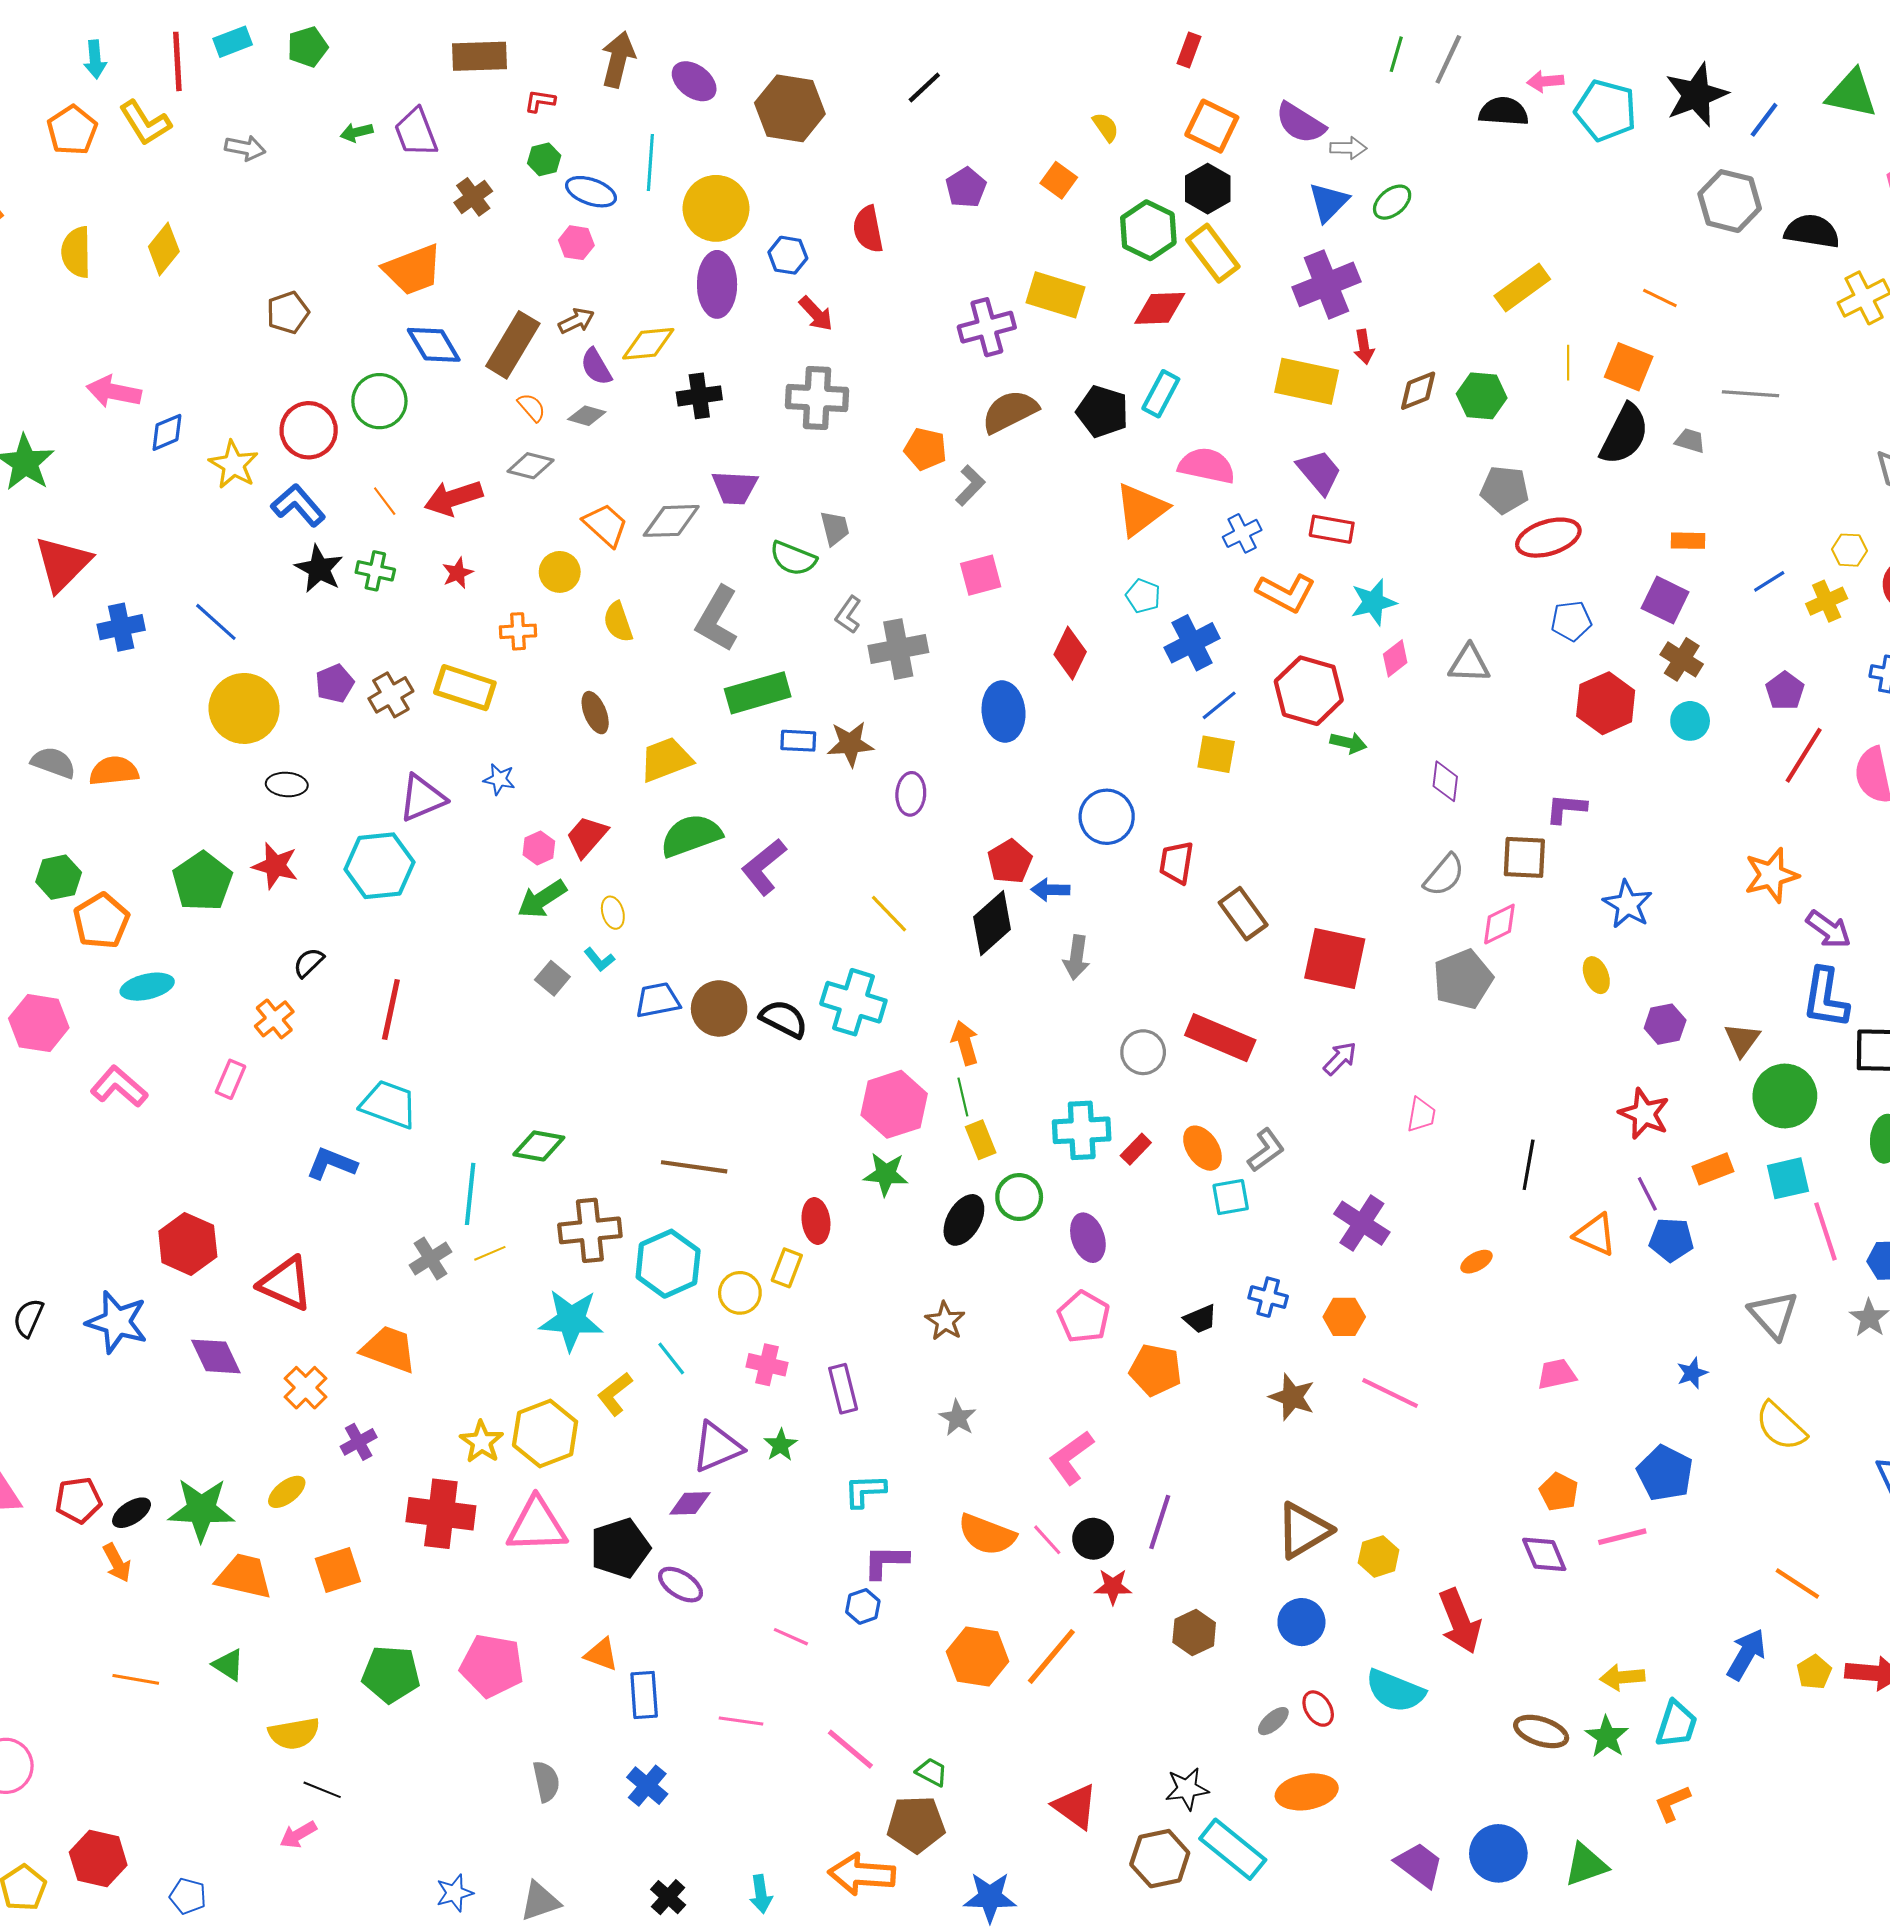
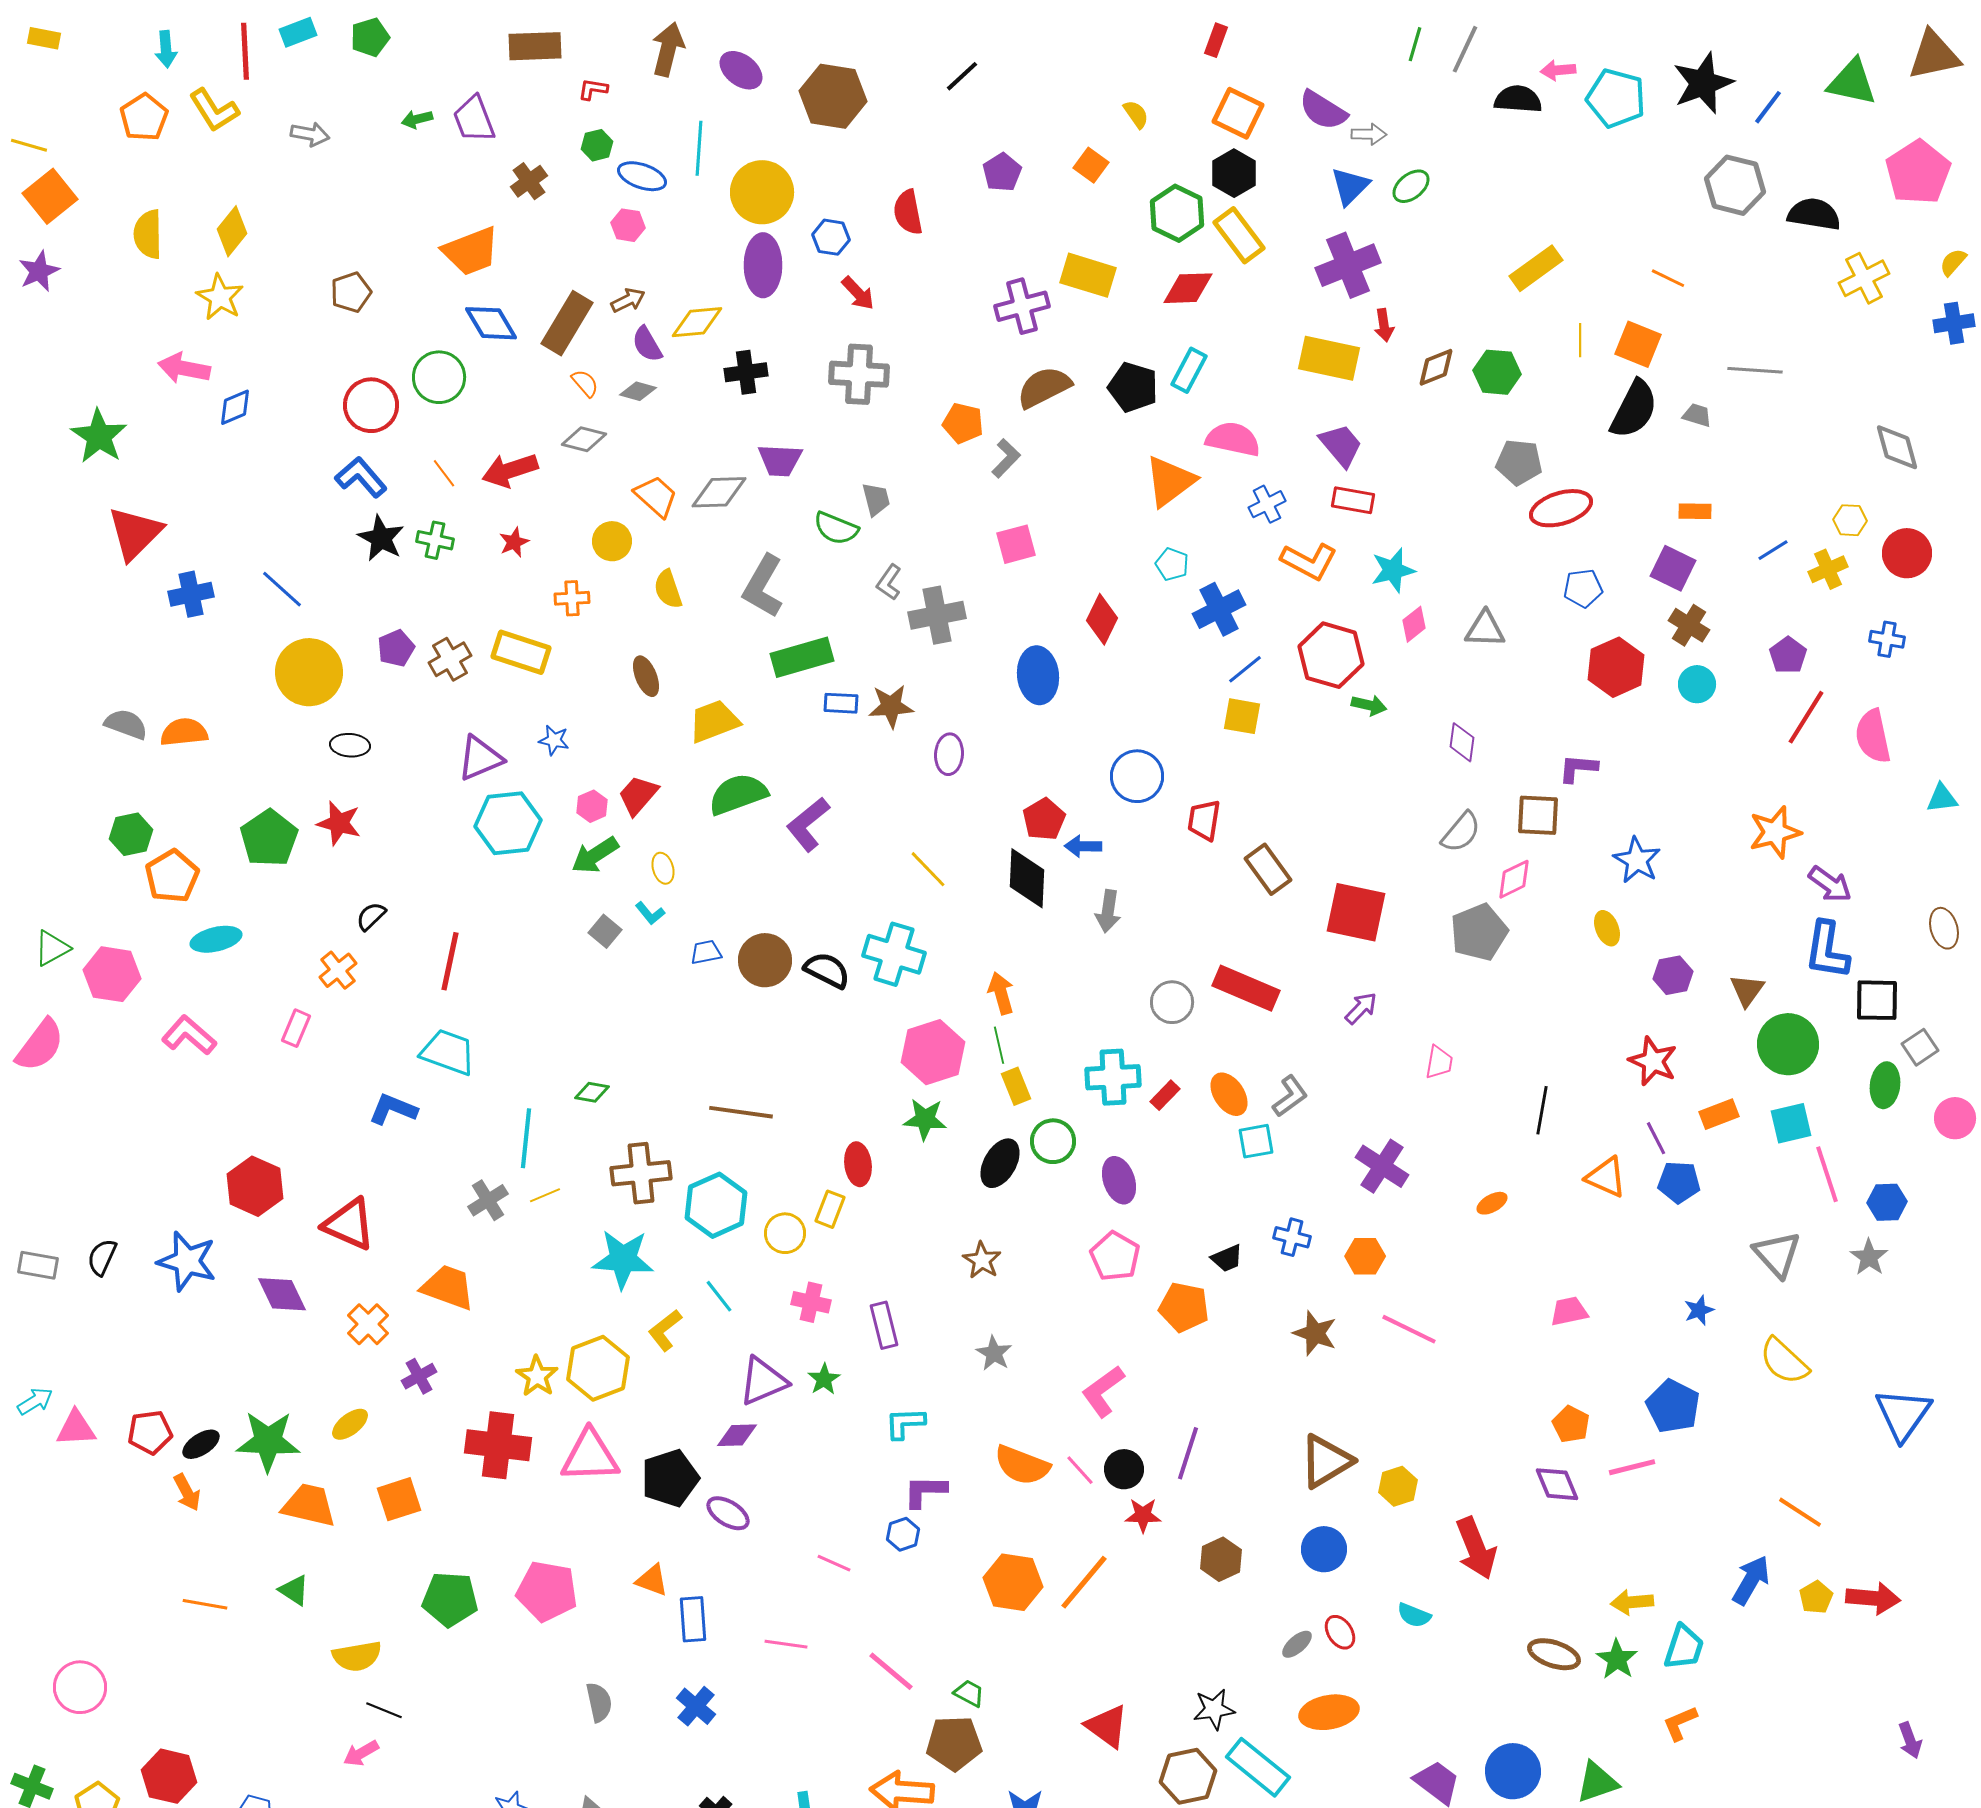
yellow star: (234, 465) -> (220, 297), moved
cyan hexagon: (379, 866) -> (508, 823), moved
black diamond: (992, 923) -> (1027, 878), turned -46
blue trapezoid: (658, 1000) -> (706, 952), size x0.7
green diamond: (539, 1146) -> (592, 1092), size x0.7
cyan semicircle: (1395, 1691) -> (1414, 1615), size x0.6

